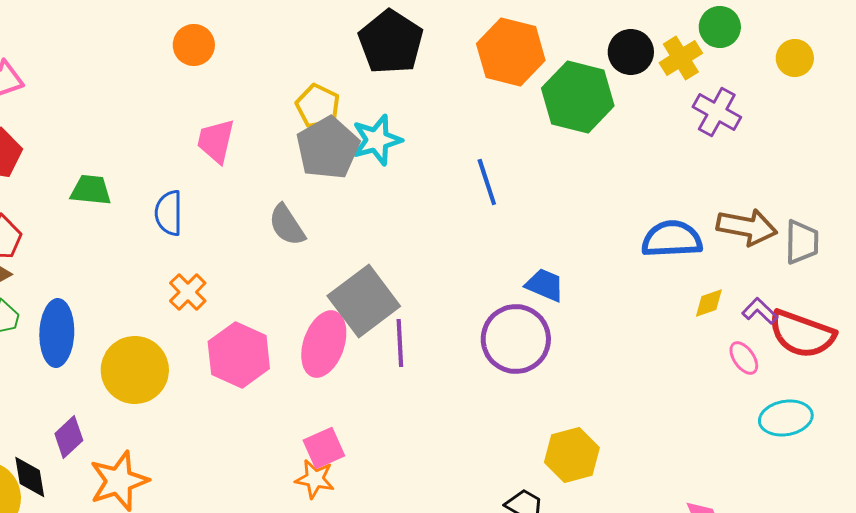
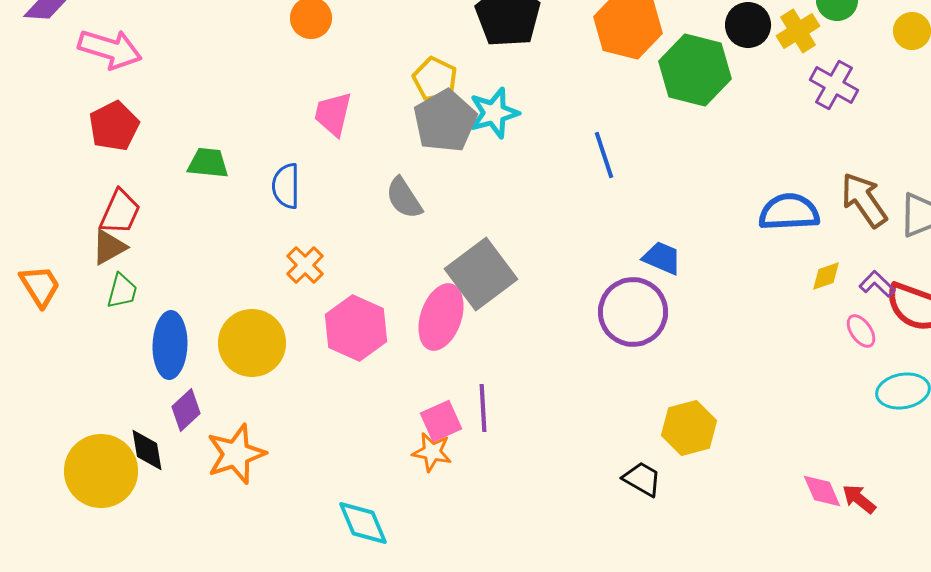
brown arrow: (747, 227) -> (864, 200), turned -136
blue ellipse: (57, 333) -> (170, 345), moved
purple line: (400, 343) -> (483, 408), moved

